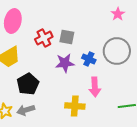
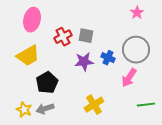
pink arrow: (95, 87) -> (129, 78), moved, turned 36
yellow cross: (75, 106) -> (94, 105), turned -36

